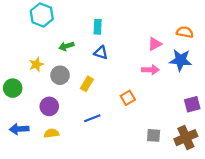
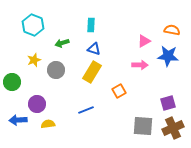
cyan hexagon: (42, 15) -> (33, 25), moved
yellow rectangle: (87, 84) -> (92, 72), moved, size x1.5
purple square: (192, 104) -> (168, 103), moved
purple circle: (49, 106) -> (37, 104), moved
gray square: (154, 135) -> (143, 126), size x1.5

